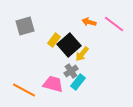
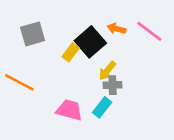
black square: (69, 45) -> (90, 42), moved
gray cross: (71, 71) -> (113, 85), moved, turned 32
orange line: (24, 90) -> (19, 82), moved

